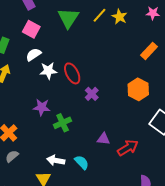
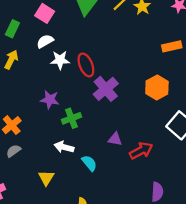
orange rectangle: (149, 51) -> (172, 46), turned 30
purple cross: (92, 94) -> (106, 89), size x1.6
white arrow: (56, 160) -> (64, 147), moved

